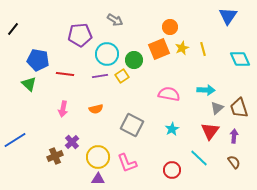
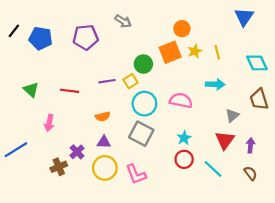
cyan circle: (107, 54) -> (144, 104), moved
blue pentagon: (38, 60) -> (41, 38), moved
red line: (65, 74) -> (70, 91), moved
cyan arrow: (206, 90) -> (215, 84), moved
brown trapezoid: (239, 108) -> (259, 99), moved
pink arrow: (63, 109) -> (49, 123), moved
red circle: (172, 170) -> (184, 159), moved
purple triangle: (98, 179) -> (104, 142), moved

